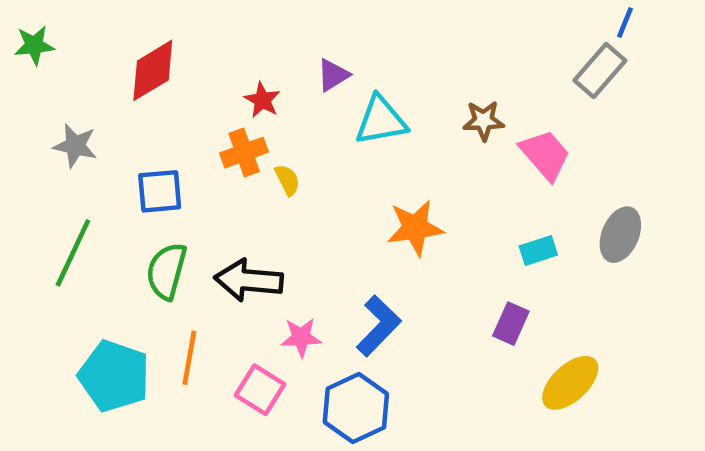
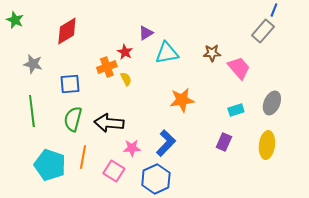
green star: (34, 45) -> (15, 20), turned 30
red star: (262, 100) -> (125, 52), moved
green line: (73, 253) -> (32, 111), turned -32
yellow ellipse: (570, 383) -> (267, 145), moved, turned -40

